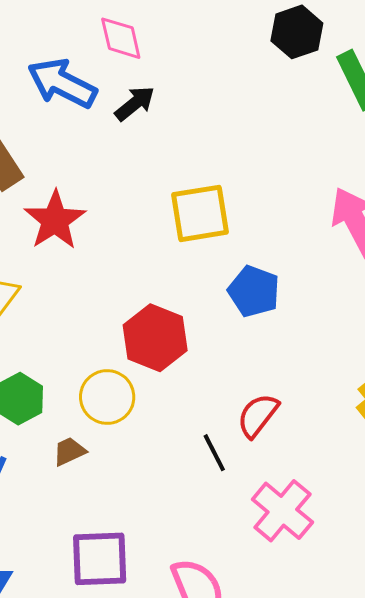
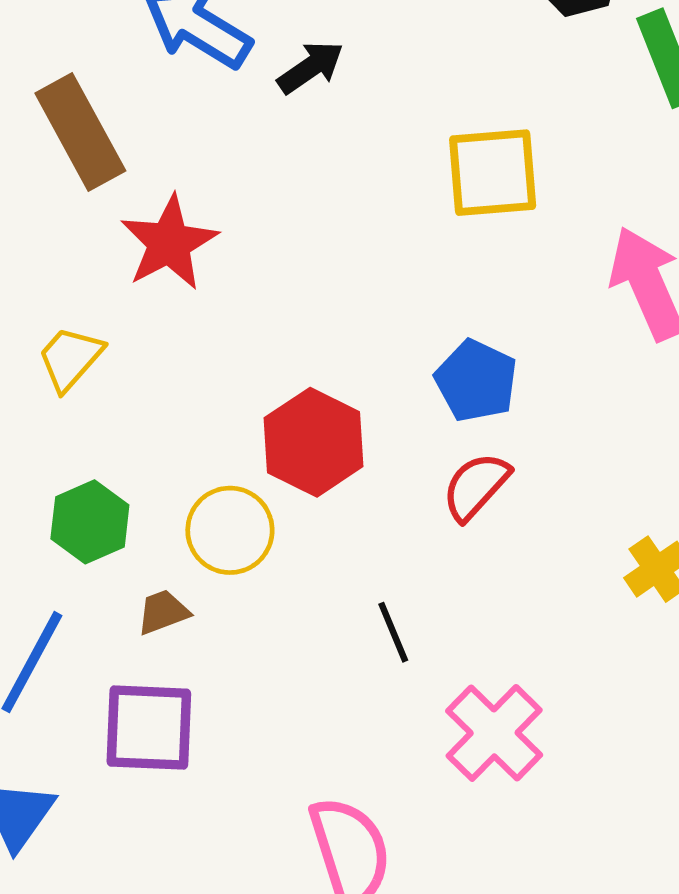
yellow square: (200, 213) -> (493, 173), moved
red semicircle: (258, 415) -> (476, 486), moved
purple square: (100, 559) -> (149, 728), moved

